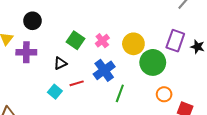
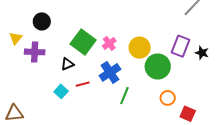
green square: (76, 40) -> (83, 42), size x1.4

